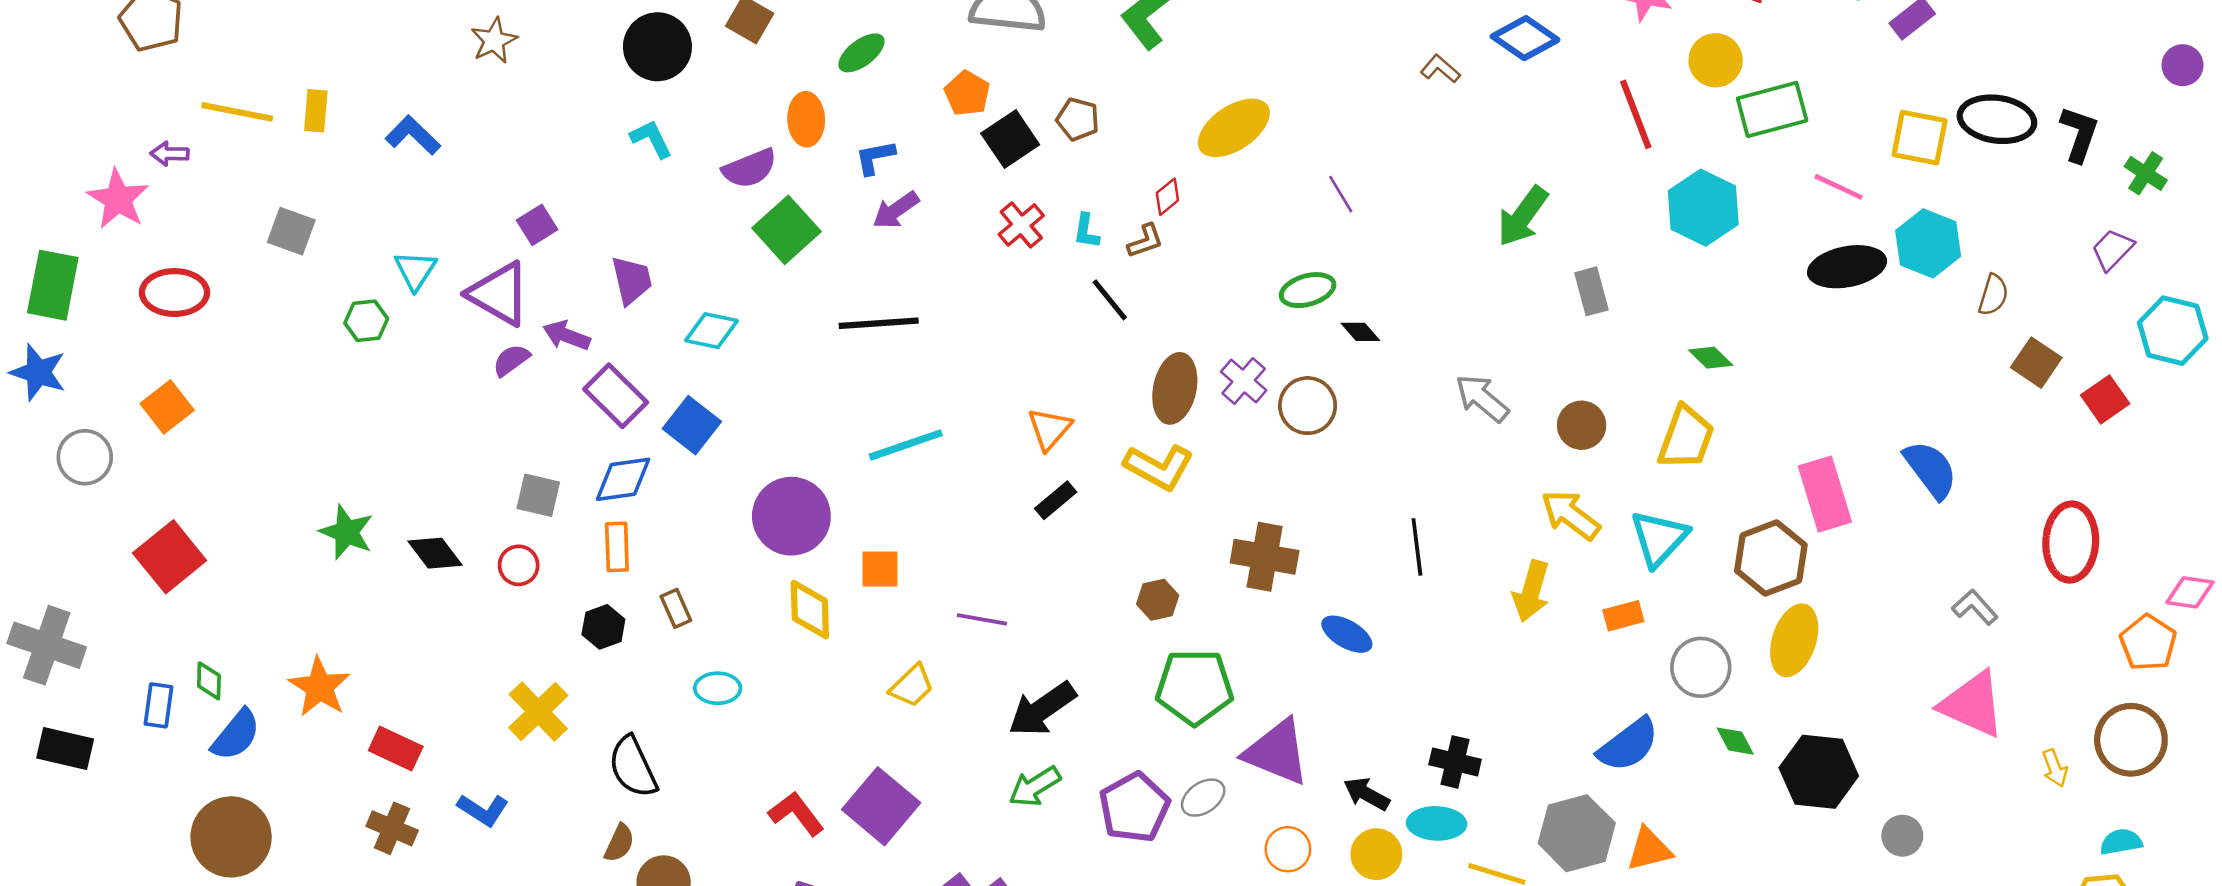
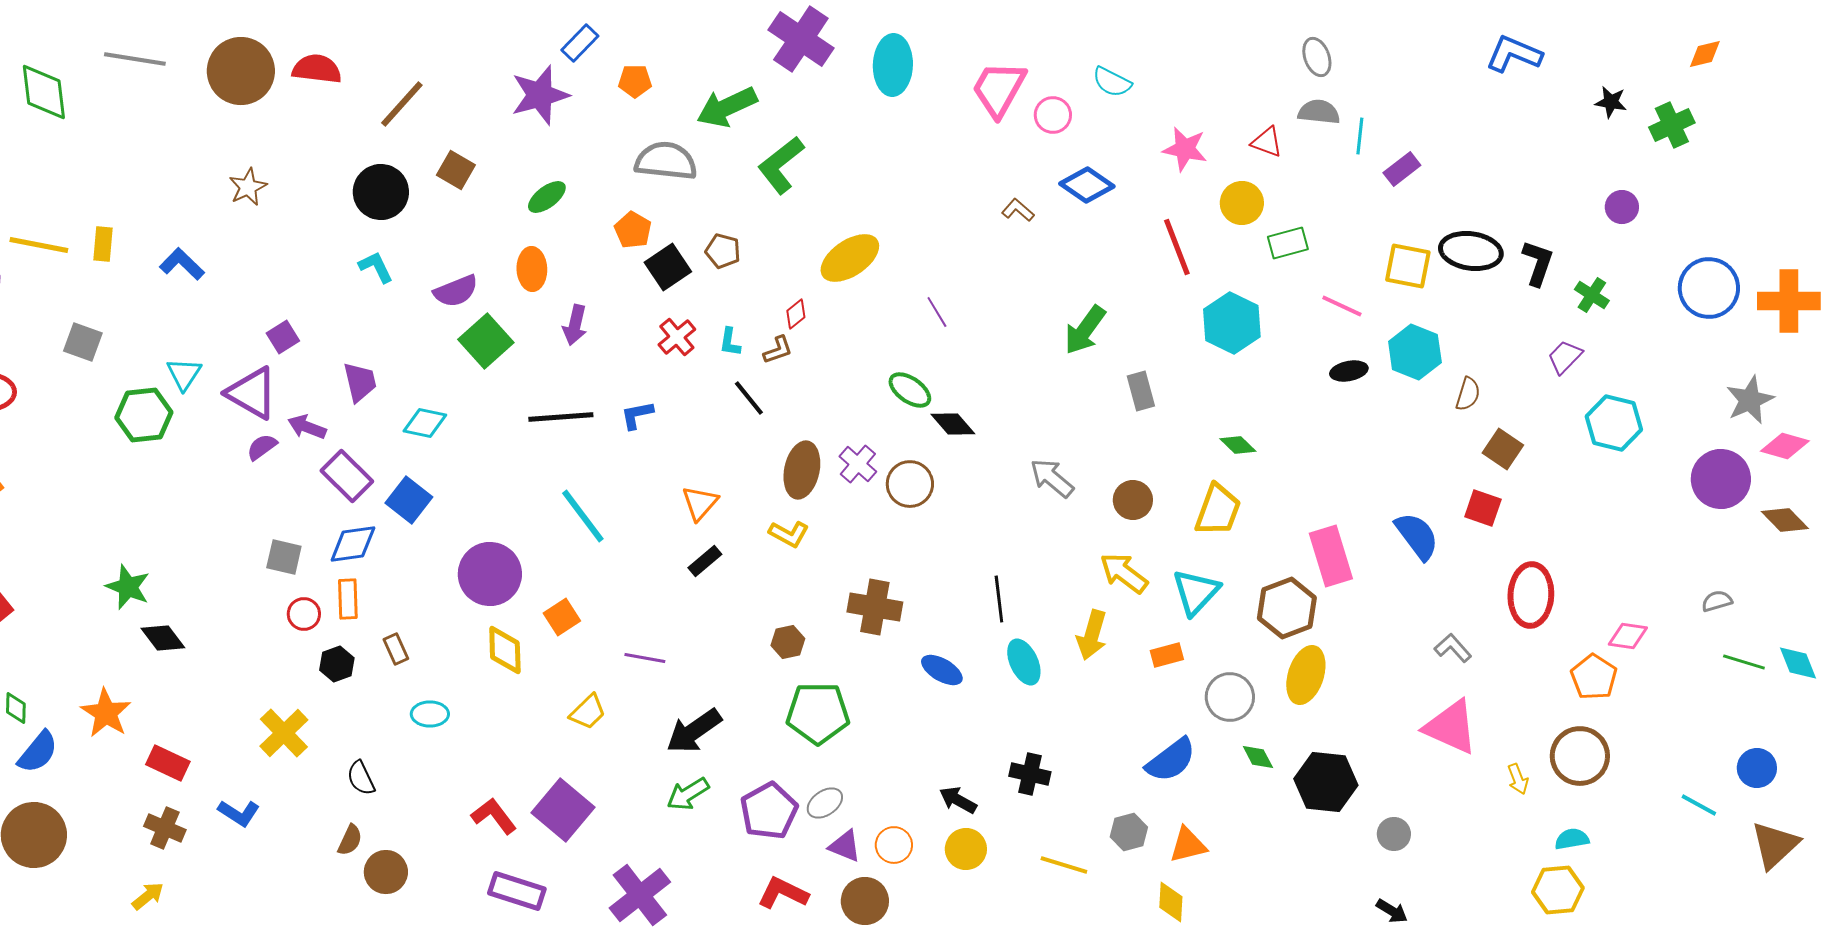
green rectangle: (1772, 109) -> (1288, 243), size x0.7
orange ellipse: (806, 119) -> (532, 269), moved
blue L-shape: (875, 157) -> (637, 415), moved
purple arrow: (896, 210) -> (575, 325), turned -42
black ellipse: (1847, 267) -> (1349, 371), size x0.6
green ellipse: (1308, 290) -> (910, 390), turned 51
green hexagon: (366, 321) -> (144, 415), size x1.6
black diamond: (1360, 332) -> (953, 424), size x1.4
red square: (2105, 399) -> (1483, 508), moved, turned -36
cyan line: (906, 445) -> (583, 516), turned 72
yellow L-shape: (1159, 467) -> (789, 534), size x0.7
black diamond: (435, 553) -> (163, 638), moved
red circle: (519, 565) -> (304, 614), moved
orange square: (880, 569) -> (562, 617), turned -33
purple triangle: (1277, 752) -> (845, 846), moved, size x0.6
black semicircle: (633, 767) -> (361, 778), size x0.7
cyan ellipse: (1437, 823) -> (1024, 662), moved, turned 63
gray hexagon: (1577, 833) -> (1129, 832), size x0.6

